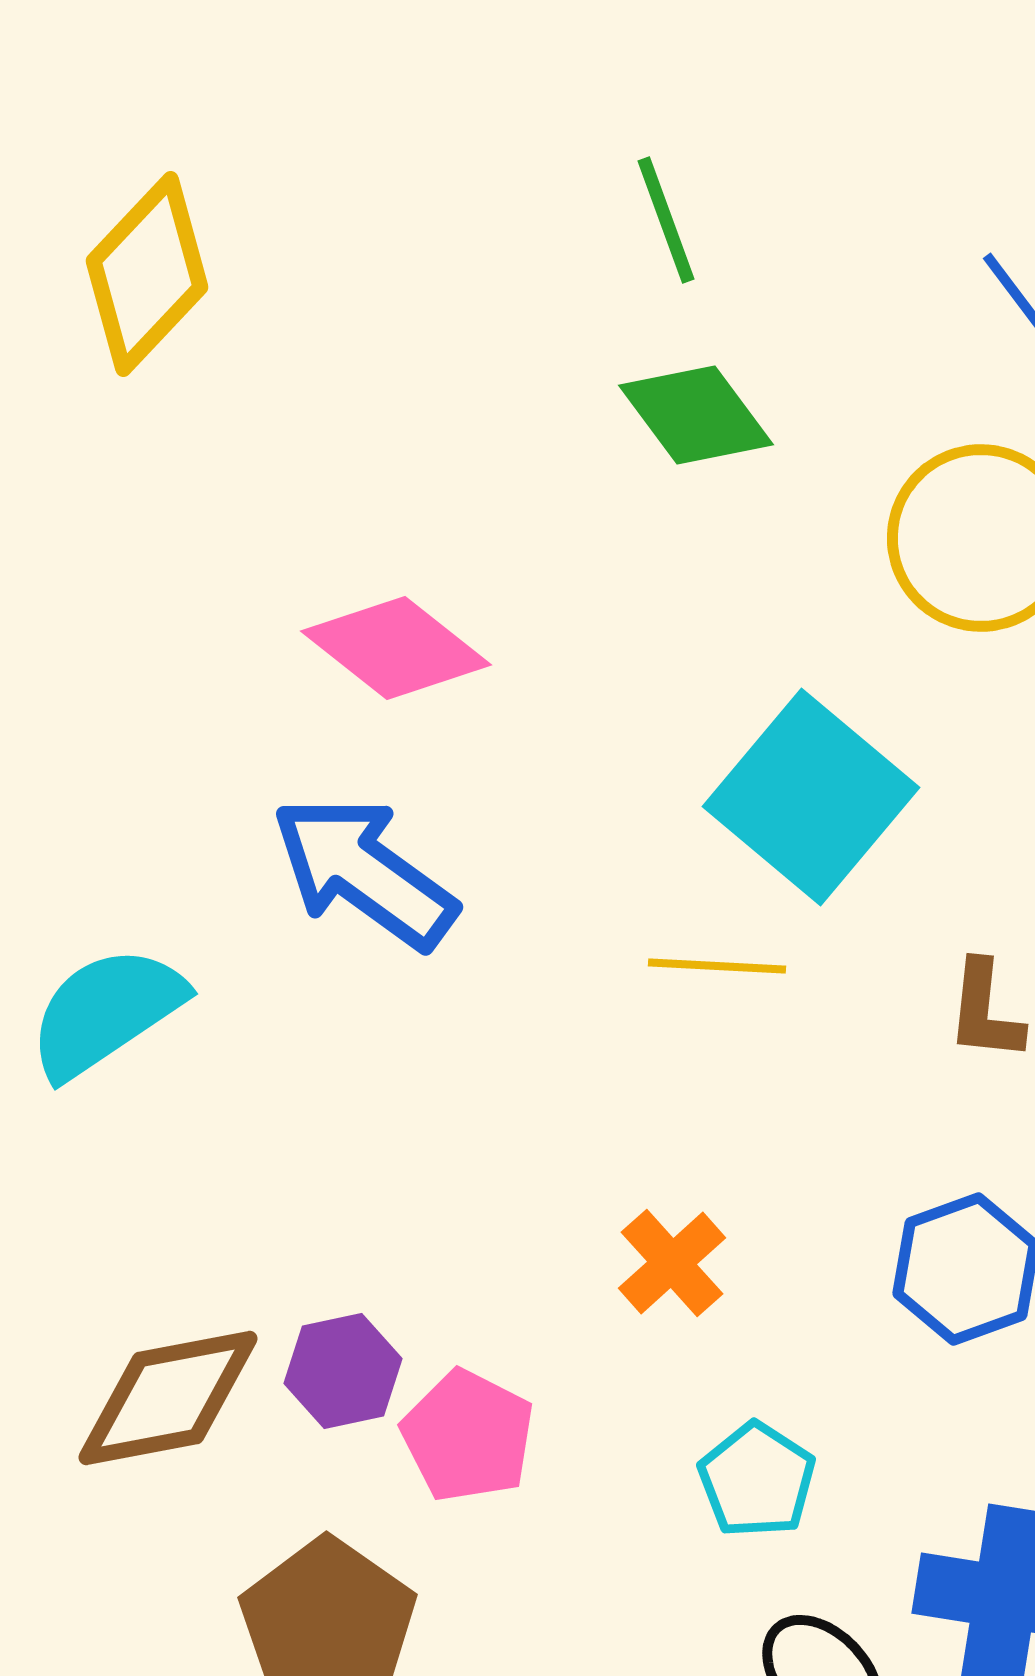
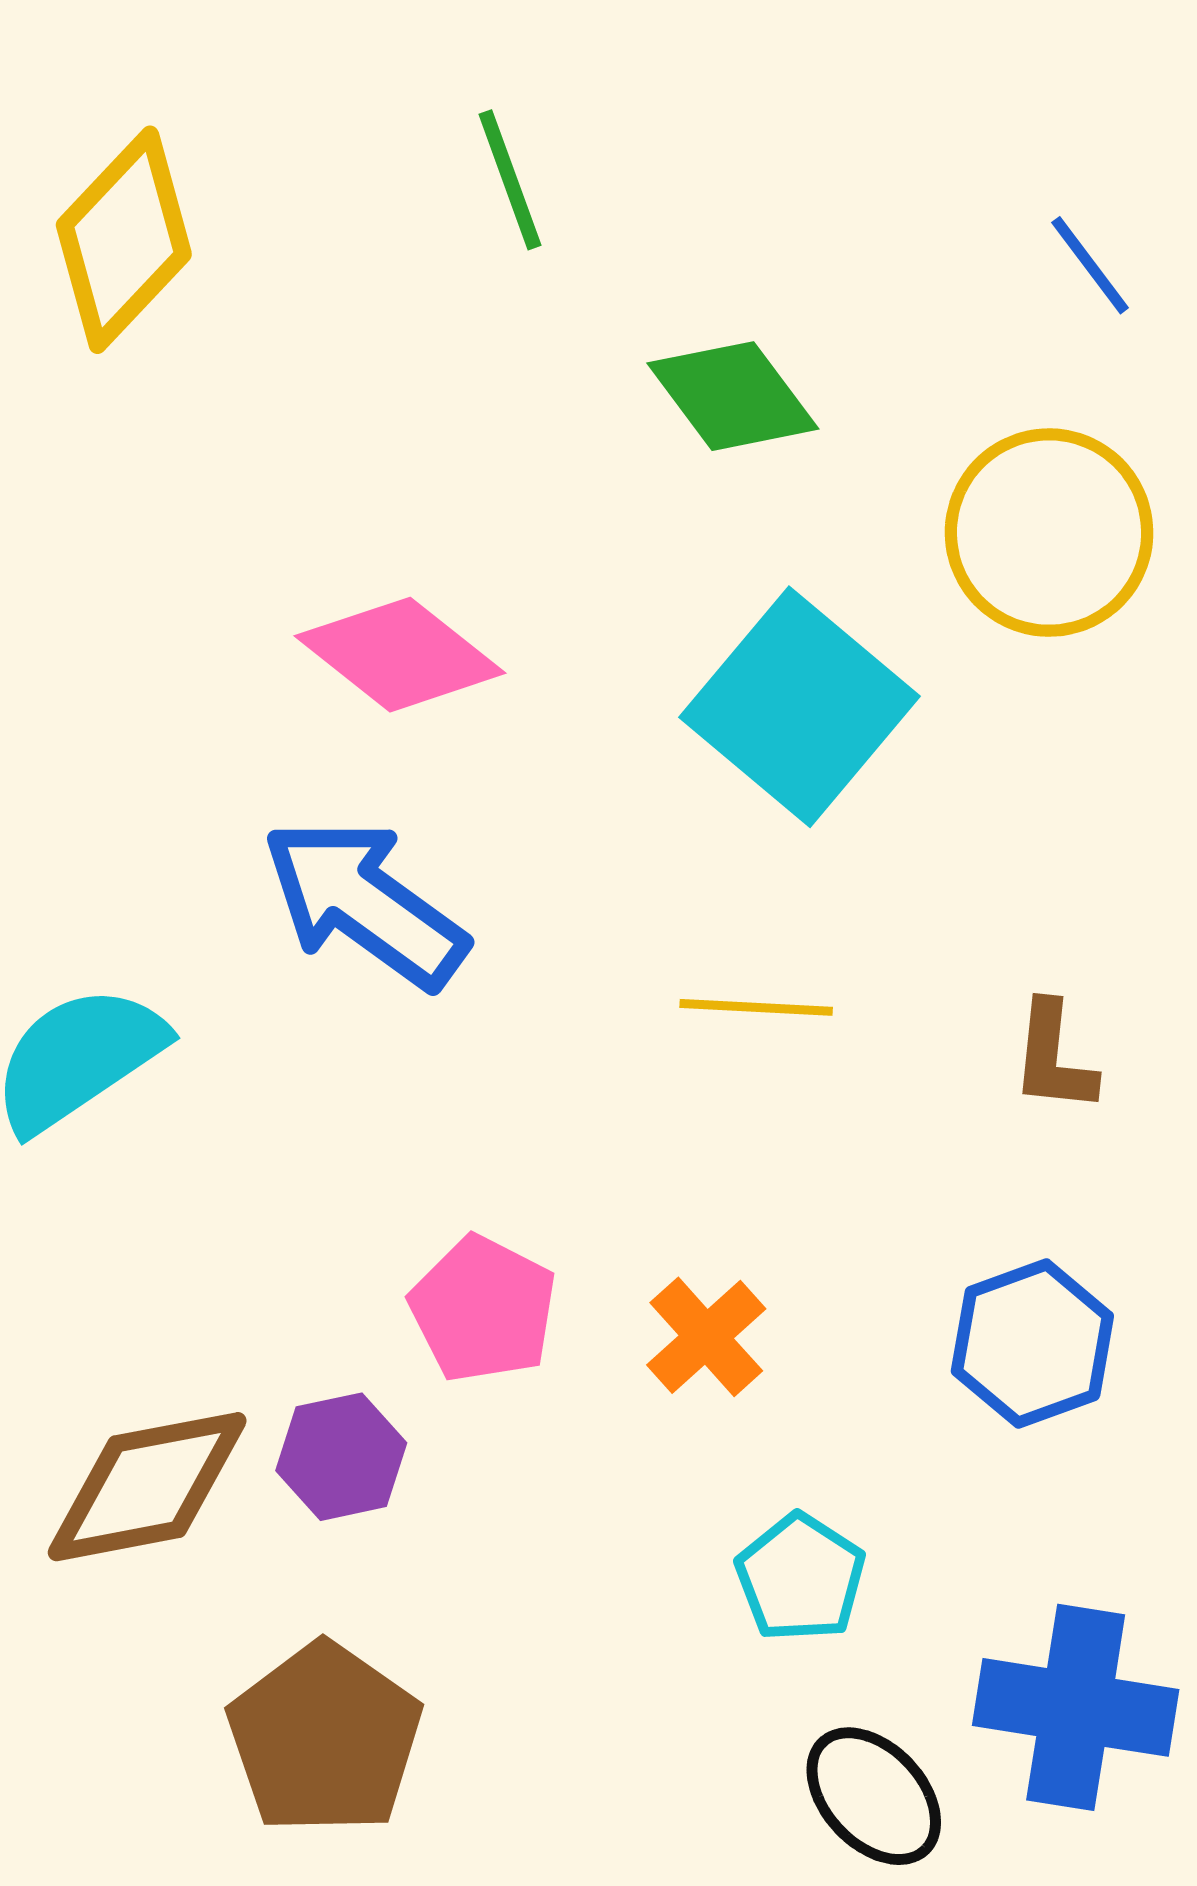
green line: (666, 220) -> (510, 180), moved
cyan square: (811, 797) -> (799, 707), moved
pink pentagon: (468, 1436) -> (483, 1309), moved

